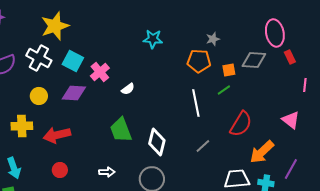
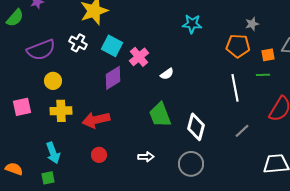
white cross: (39, 58) -> (78, 43), size x0.7
green line: (224, 90) -> (263, 75), turned 32
purple diamond: (74, 93) -> (113, 78), turned -35
yellow circle: (39, 96) -> (53, 81), moved

